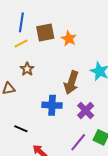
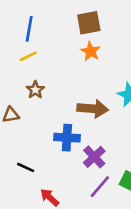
brown square: (45, 32) -> (89, 23), moved
brown arrow: (71, 83) -> (93, 109), turned -105
purple cross: (86, 110) -> (94, 157), moved

